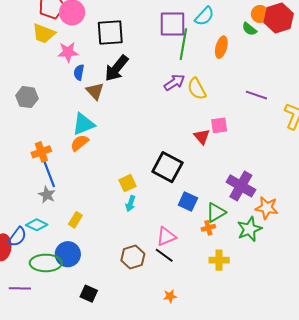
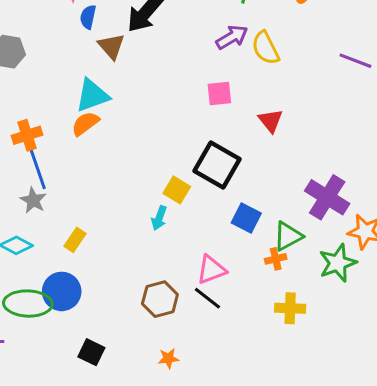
pink square: (219, 125) -> (219, 94), moved
yellow square: (128, 183) -> (177, 190), moved, turned -36
orange star: (170, 296) -> (168, 358), moved

